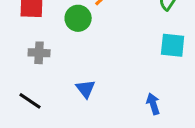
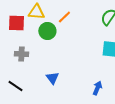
blue arrow: (153, 104) -> (97, 88), turned 40

